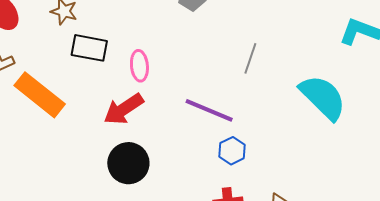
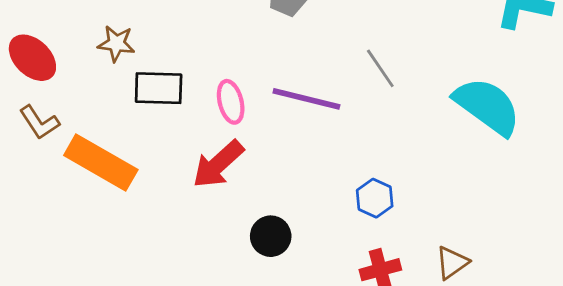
gray line: (250, 58) -> (380, 68), turned -44
purple line: (209, 110) -> (306, 99), moved
black circle: (128, 163) -> (271, 236), moved, size x0.7

